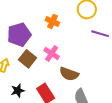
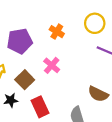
brown square: (27, 59) -> (25, 80), moved
brown semicircle: (69, 74) -> (98, 94), moved

